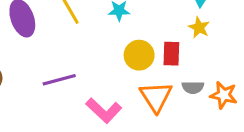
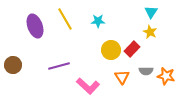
red rectangle: (171, 54) -> (132, 49), turned 42
orange triangle: (156, 97) -> (122, 77), size x0.7

